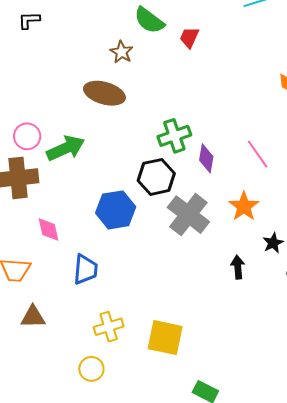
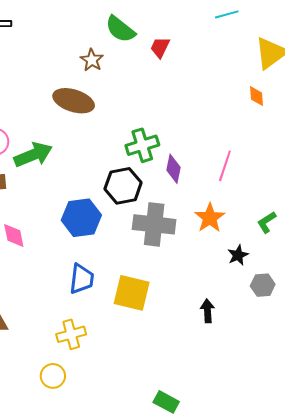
pink line: (258, 154) -> (225, 166), turned 52
gray cross: (188, 215) -> (154, 224), turned -33
black arrow: (238, 267) -> (207, 311), moved
blue trapezoid: (85, 269) -> (82, 279), moved
yellow square: (165, 338) -> (132, 293), moved

